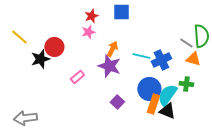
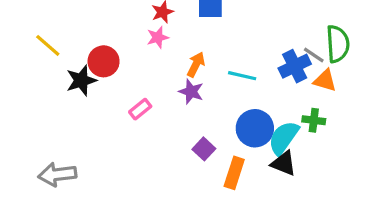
blue cross: (161, 60) -> (295, 66), moved
purple star: (109, 66) -> (191, 92), size x0.7
orange rectangle: (153, 104) -> (234, 173), moved

